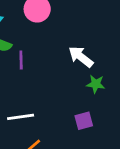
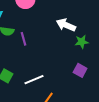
purple square: (84, 121) -> (80, 70), turned -32

